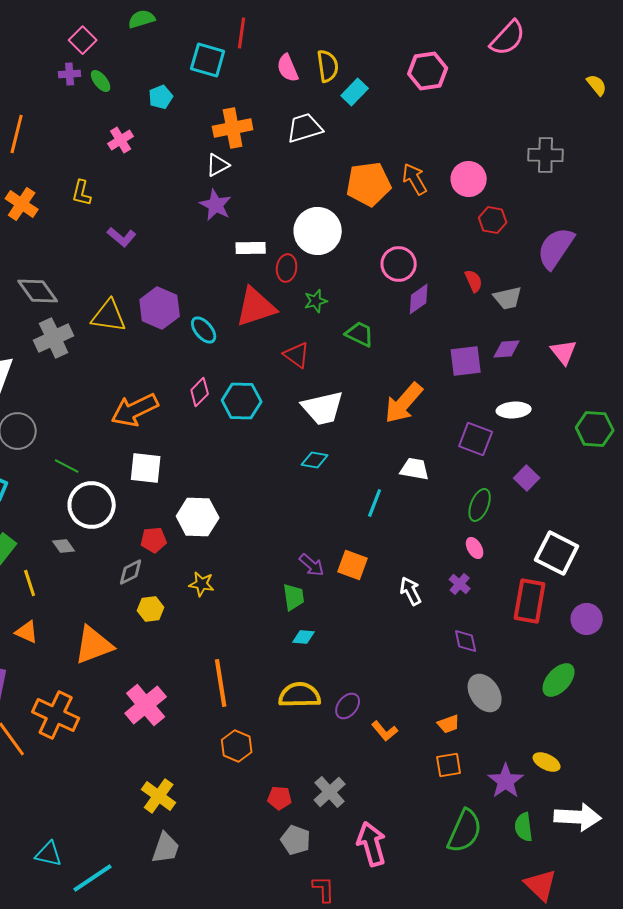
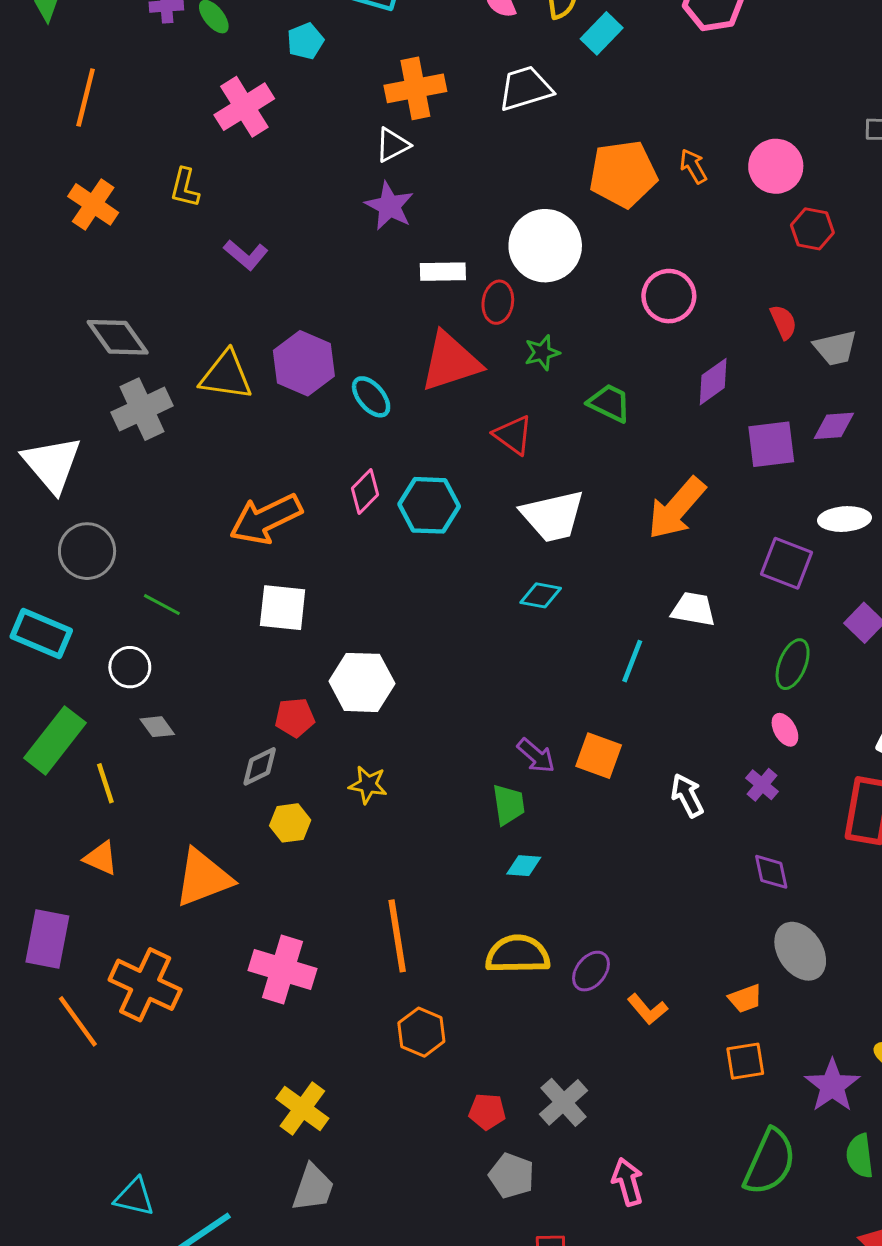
pink cross: (121, 140) -> (244, 107), size x1.5
orange arrow: (415, 179) -> (693, 166), size x0.7
purple diamond: (419, 299) -> (713, 382), moved
white circle: (92, 505) -> (130, 667), moved, size x0.6
pink cross: (146, 705) -> (283, 970), turned -33
pink arrow: (372, 844) -> (628, 1182), size x0.7

